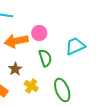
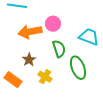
cyan trapezoid: (75, 46) -> (89, 37), turned 45
green ellipse: (62, 90) -> (78, 68), moved

